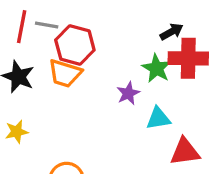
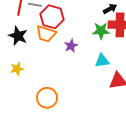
green star: (157, 68) -> (101, 31), turned -30
purple star: (128, 93) -> (71, 46), moved

